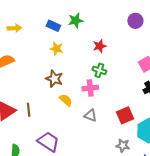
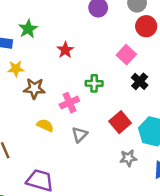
green cross: (99, 70) -> (94, 83), moved
brown star: (54, 79) -> (34, 88), moved
gray triangle: (90, 115) -> (80, 135), turned -48

